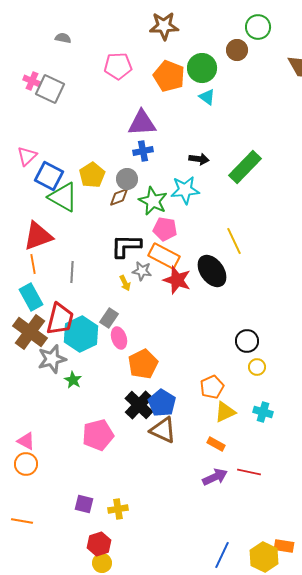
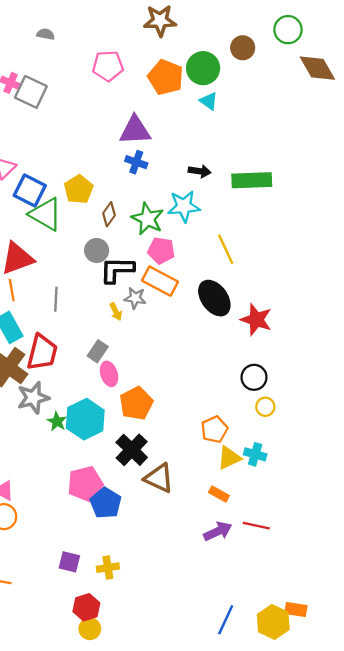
green circle: (258, 27) -> (288, 30), moved
blue cross: (143, 151) -> (136, 162), turned 30
green rectangle: (245, 167) -> (252, 180), turned 44
gray circle: (127, 179) -> (97, 250), moved
brown diamond: (119, 197) -> (109, 214), turned -35
yellow line: (234, 241) -> (226, 249), moved
red star: (177, 280) -> (256, 320), moved
cyan hexagon: (81, 334) -> (85, 419), moved
blue pentagon: (162, 403) -> (106, 503), moved
cyan cross: (263, 412) -> (255, 454), moved

